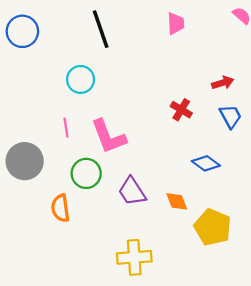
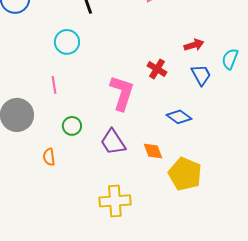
pink L-shape: (109, 137) -> (122, 93), moved, turned -141
green circle: (86, 173) -> (72, 126), size x0.7
orange semicircle: (60, 208) -> (49, 157), size x0.7

